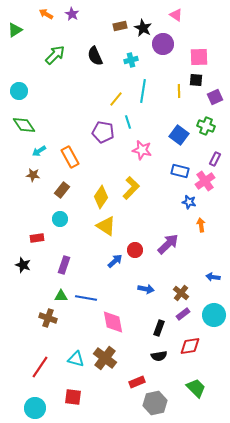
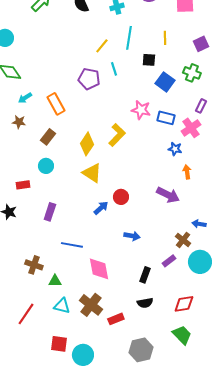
black square: (196, 80) -> (149, 60), moved
pink star: (142, 150) -> (141, 110), moved
purple arrow: (168, 244) -> (168, 195), moved, turned 70
brown cross: (181, 293) -> (183, 240), moved
green triangle: (61, 296) -> (55, 281), moved
red diamond: (190, 346) -> (184, 304), moved
red rectangle: (137, 382) -> (116, 319), moved
cyan circle: (35, 408) -> (83, 355), moved

